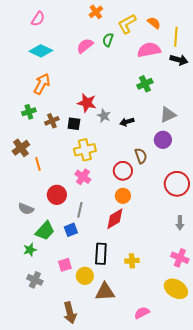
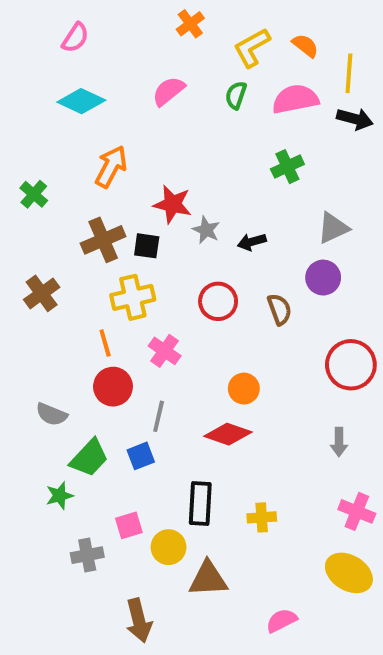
green semicircle: (108, 40) -> (236, 95), moved
orange arrow: (42, 84) -> (111, 167), moved
green cross: (29, 112) -> (34, 194), moved, turned -32
brown cross: (52, 121) -> (103, 240), size x1.5
yellow cross: (85, 150) -> (133, 297), moved
orange line: (38, 164) -> (105, 343), moved
red circle: (123, 171) -> (218, 301), moved
red diamond: (115, 219) -> (228, 434), turned 50
gray arrow: (180, 223) -> (339, 442), moved
gray cross: (35, 280) -> (87, 555), moved, turned -35

